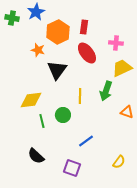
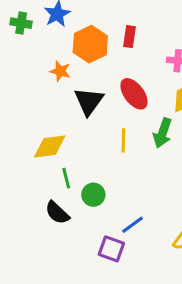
red ellipse: (87, 53) -> (134, 94), moved
green circle: (63, 115) -> (93, 195), moved
blue line: (86, 141) -> (132, 225), moved
black semicircle: (36, 156) -> (57, 213), moved

